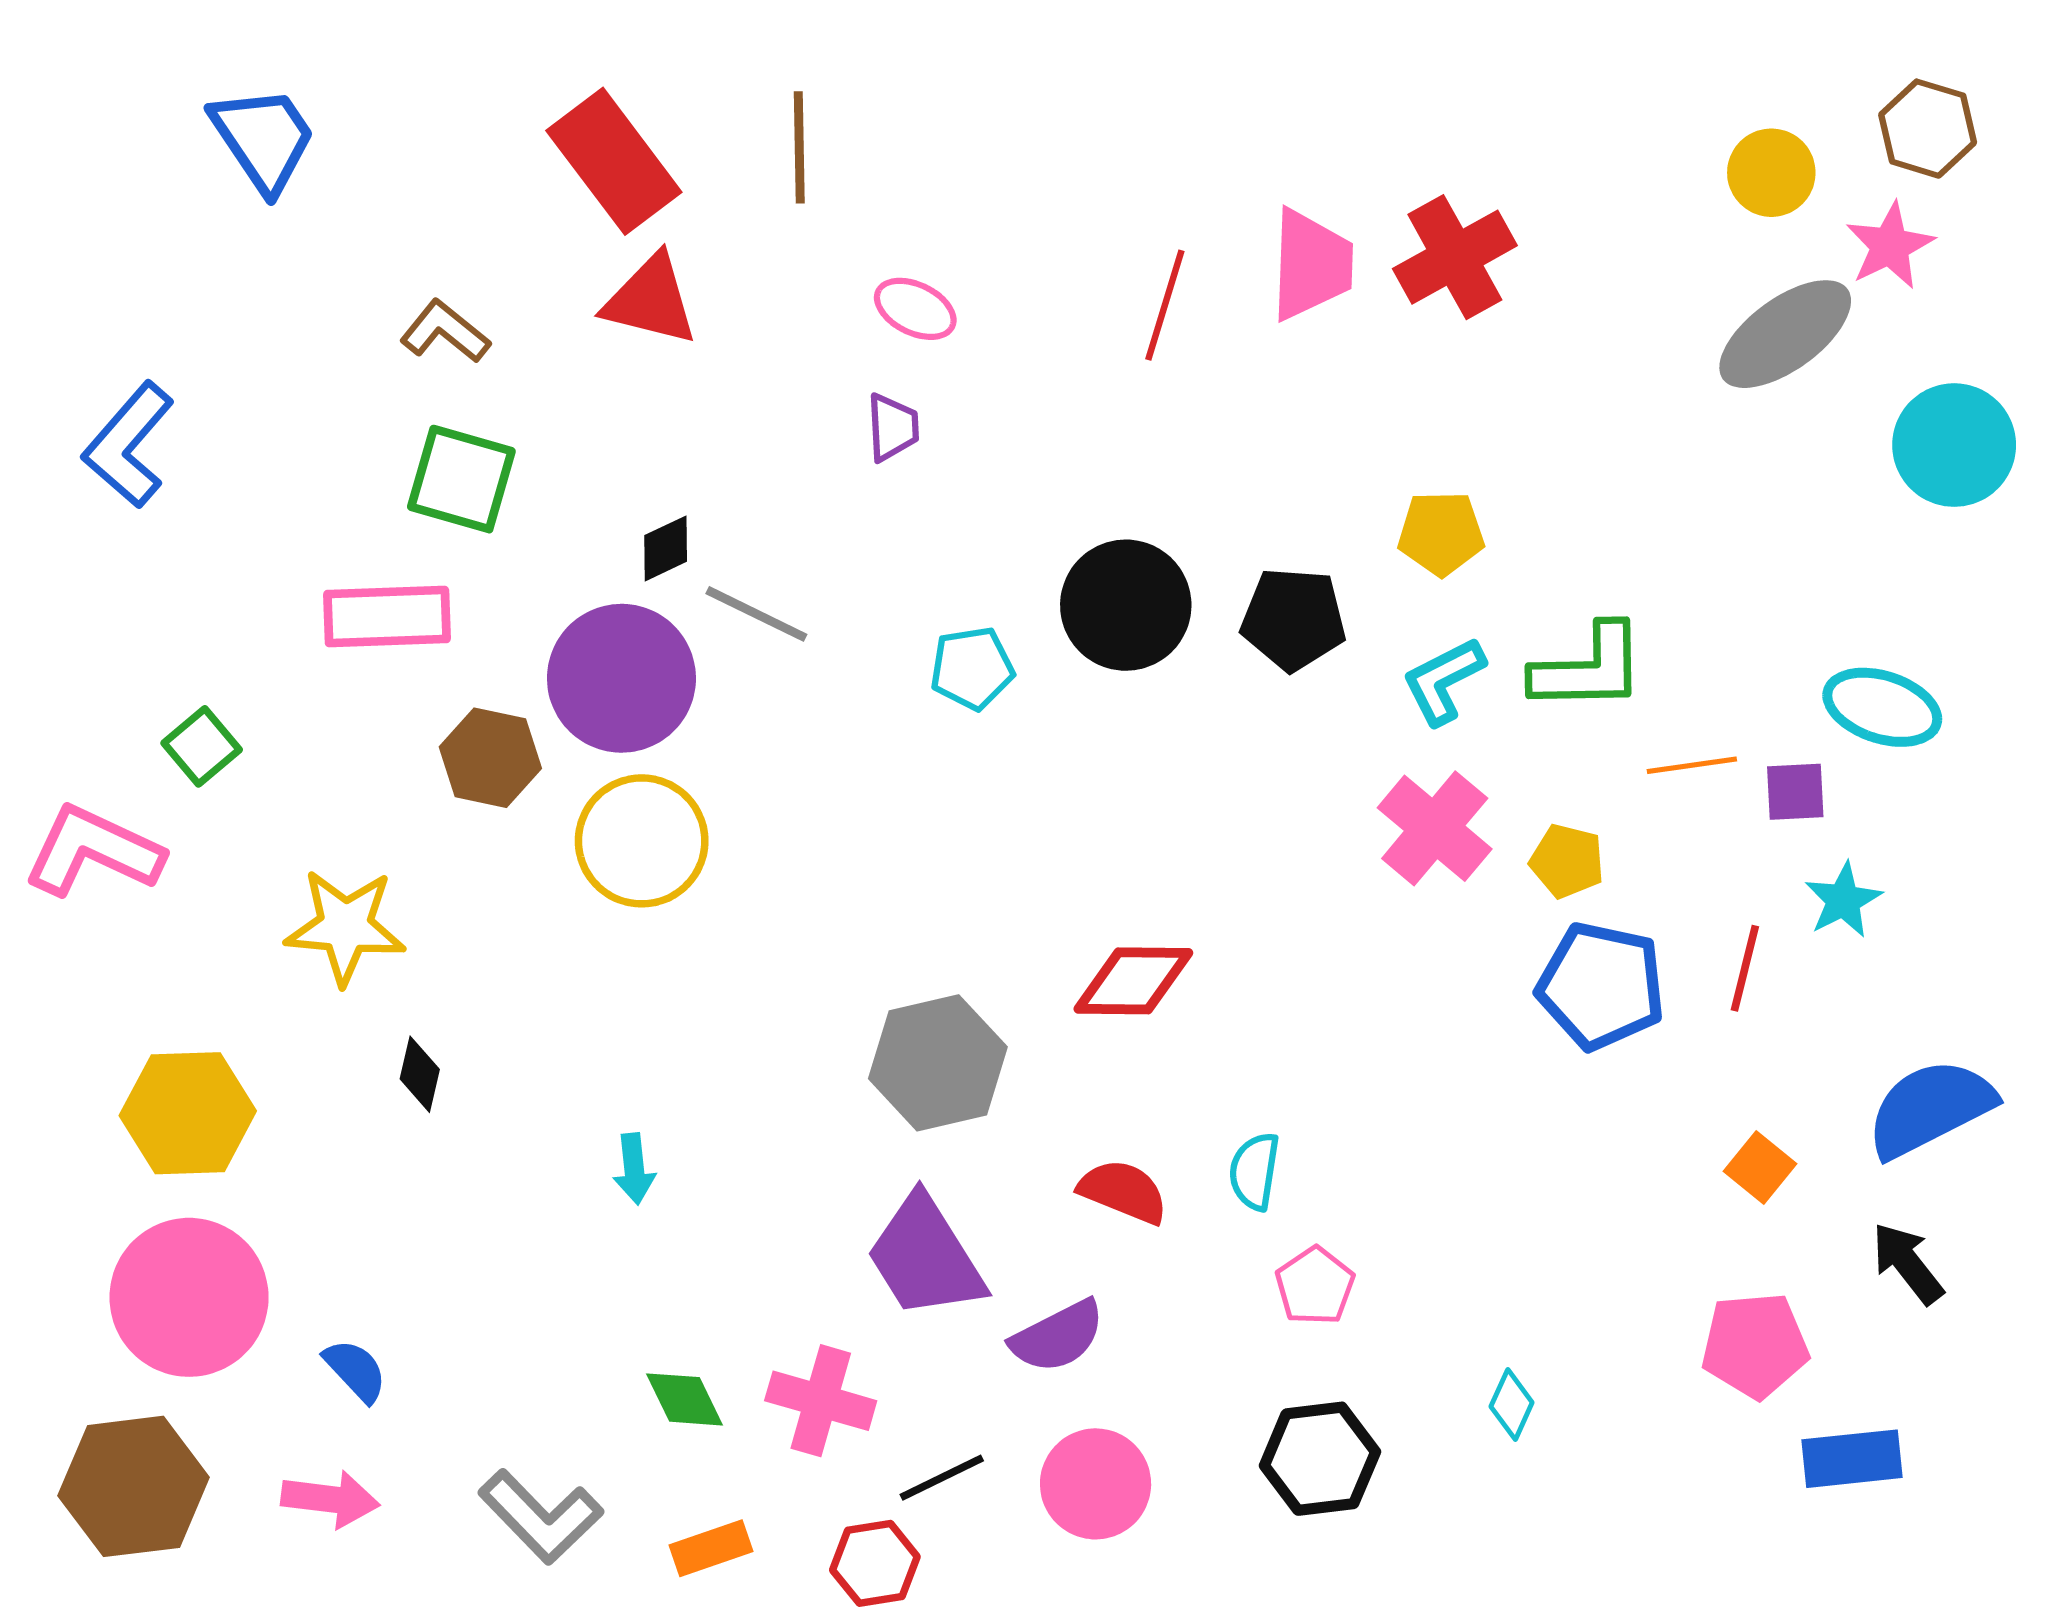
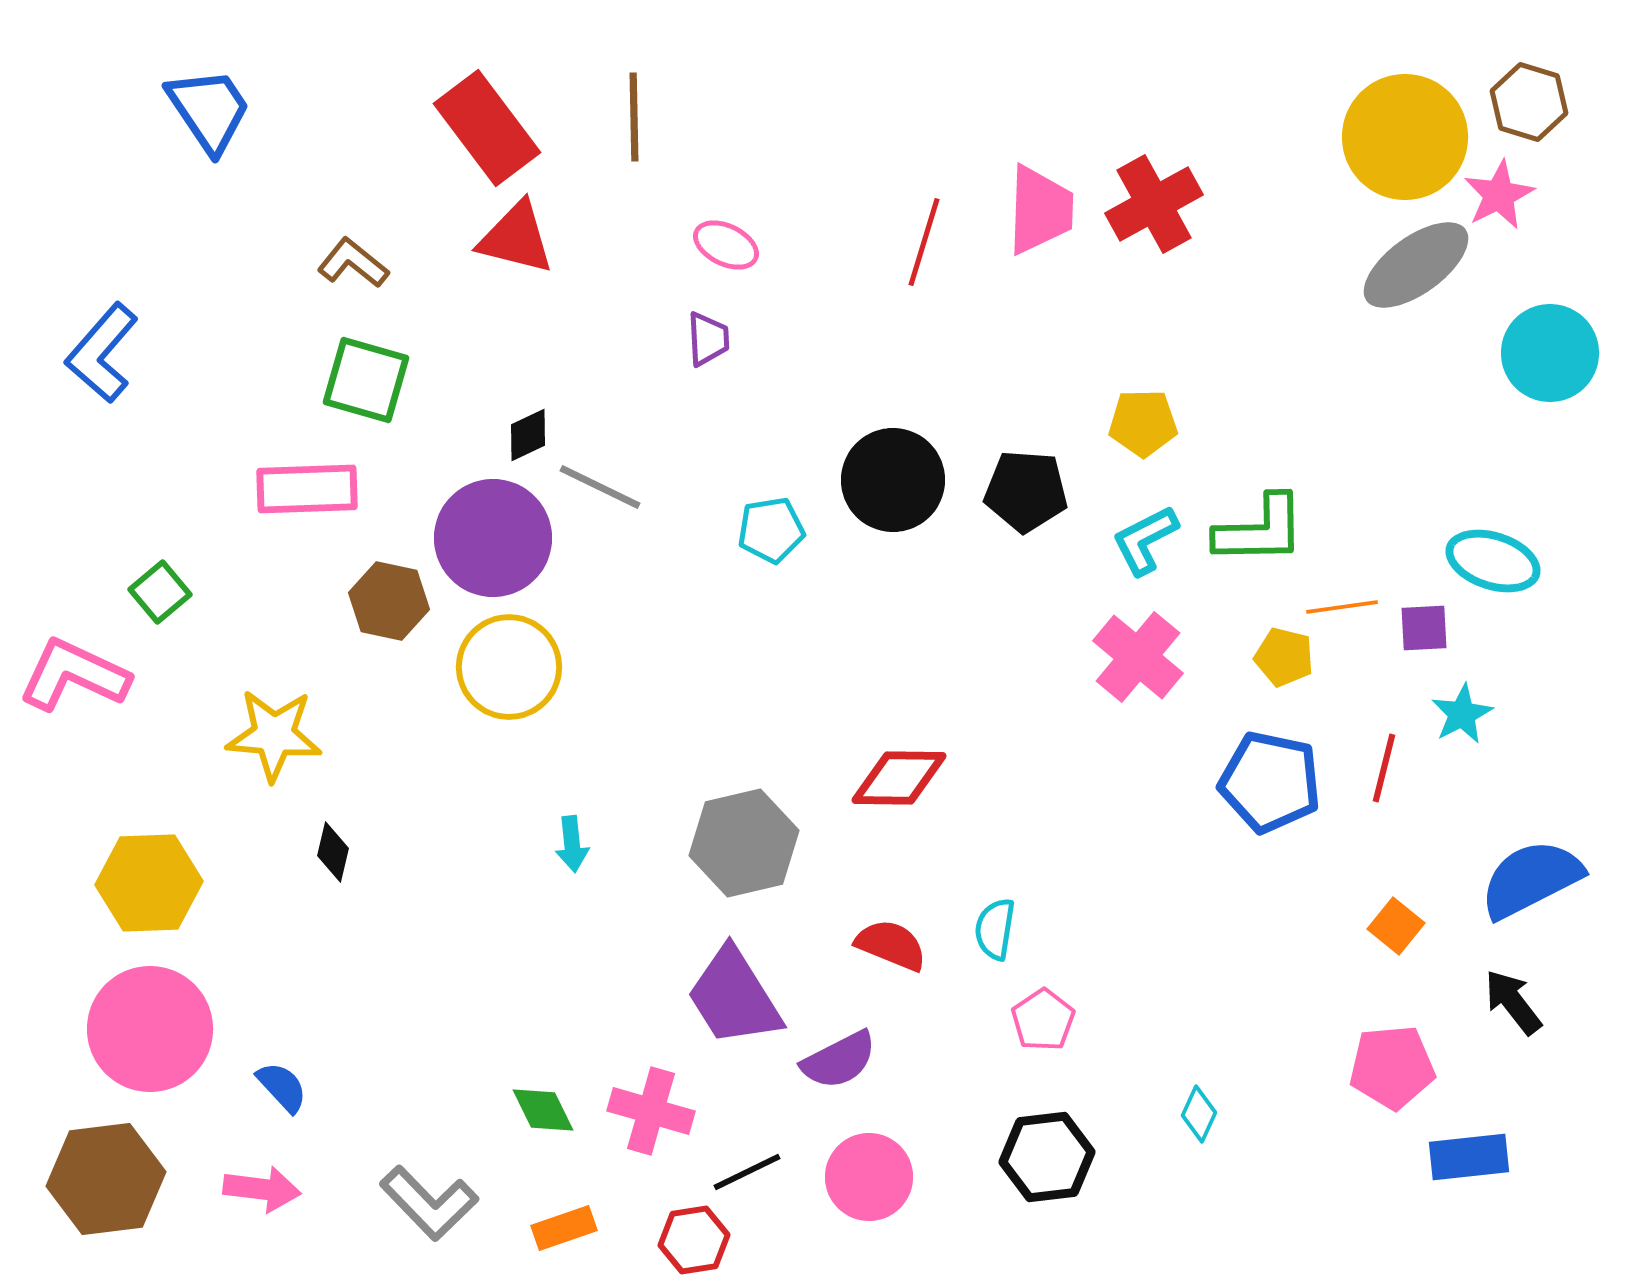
yellow circle: (1771, 173) -> (1405, 137), size x1.8
yellow pentagon: (1567, 861) -> (1284, 657), moved
cyan arrow: (634, 1169) -> (572, 844), moved

